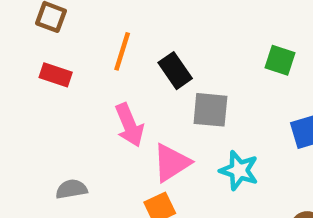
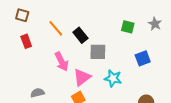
orange line: (122, 51) -> (56, 28), turned -54
red rectangle: (56, 75) -> (26, 41), turned 56

